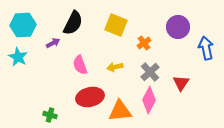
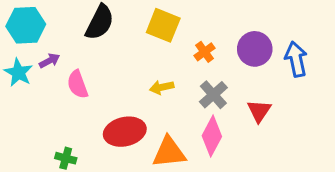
purple circle: (178, 27) -> (255, 49), moved
purple arrow: (53, 43) -> (49, 61), moved
pink semicircle: (80, 65) -> (78, 84), moved

